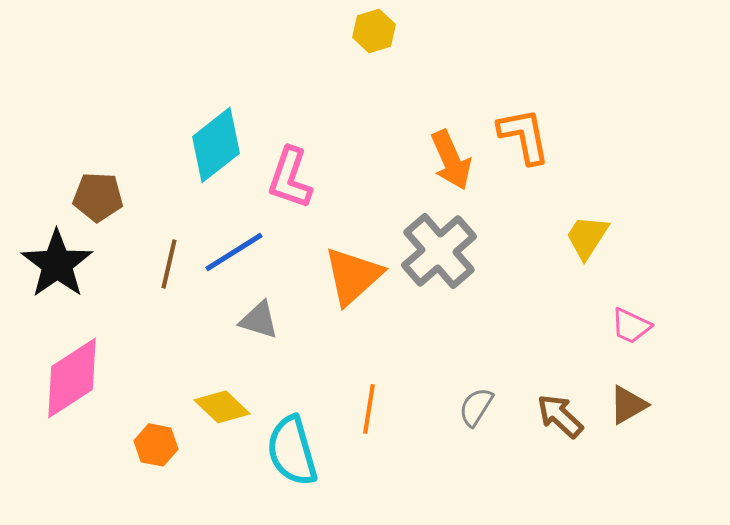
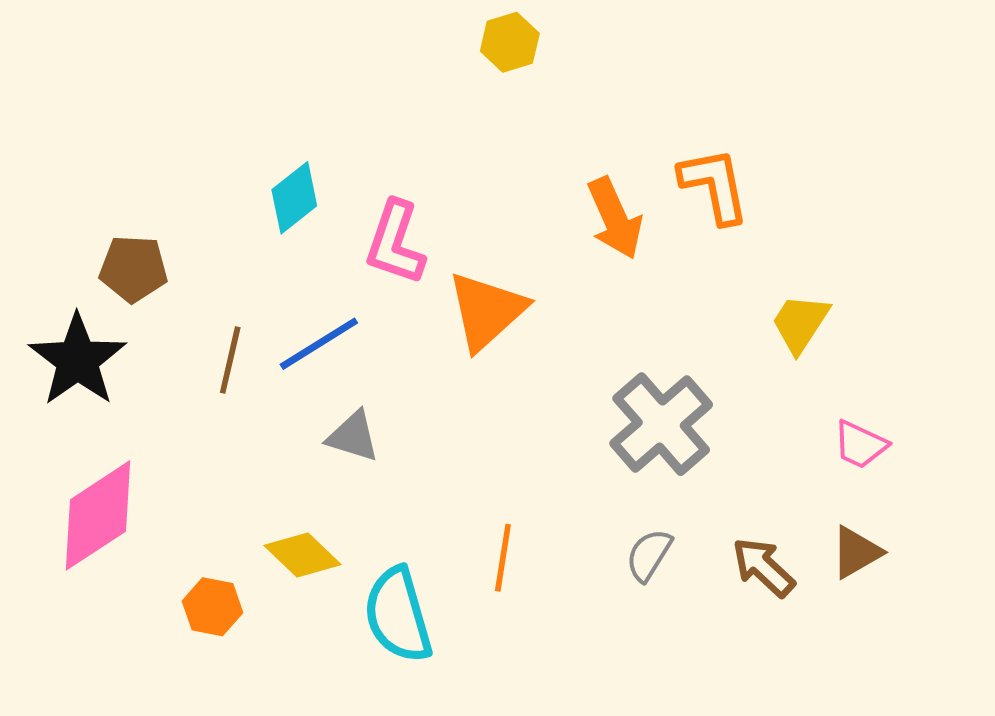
cyan diamond: (216, 145) -> (294, 198), size x0.7
gray cross: (439, 251) -> (661, 424), moved
orange triangle: (353, 276) -> (487, 311), moved

